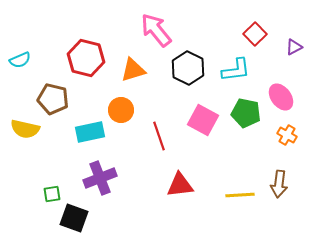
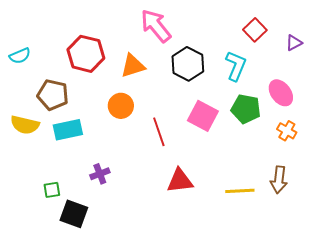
cyan L-shape: (236, 70) -> (236, 66), turned -60
cyan rectangle: (90, 132) -> (68, 130), moved
purple cross: (100, 178) -> (100, 174), size x0.6

